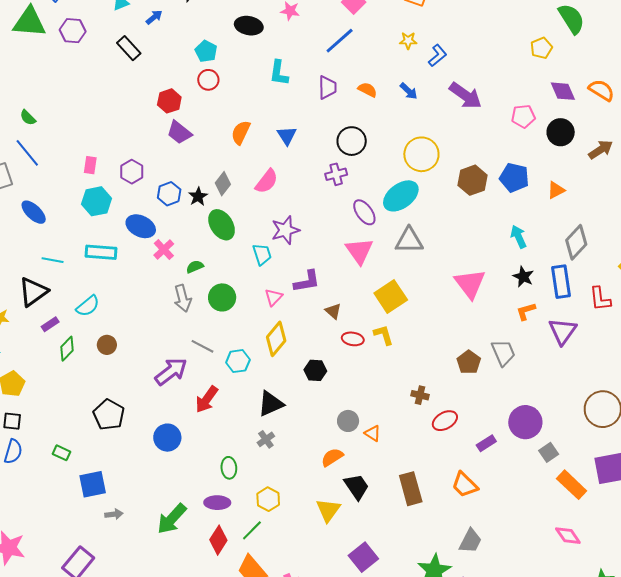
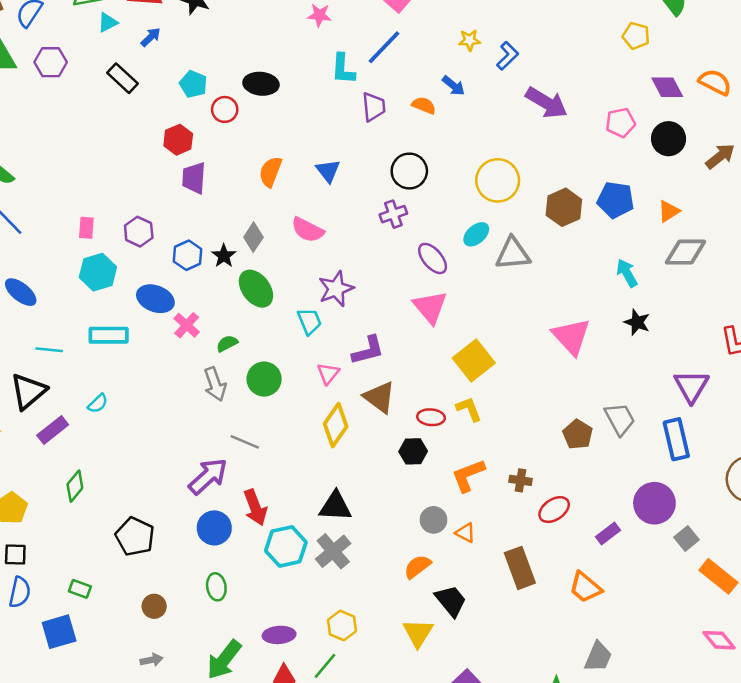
black ellipse: (249, 26) -> (261, 84), moved
yellow pentagon: (541, 48) -> (636, 36), turned -30
cyan pentagon: (206, 51) -> (193, 84), moved
cyan L-shape: (279, 73) -> (343, 69), moved
blue arrow: (409, 91) -> (453, 86), moved
purple trapezoid: (179, 132) -> (194, 178), turned 60
pink semicircle: (267, 181) -> (308, 230), turned 84
cyan ellipse: (401, 196) -> (476, 234), size x0.6
gray triangle: (409, 240) -> (513, 254), moved
gray diamond: (576, 242) -> (685, 252), moved, turned 52
blue rectangle: (561, 282) -> (676, 439), moved
cyan semicircle: (88, 306) -> (98, 403), size x0.7
brown triangle: (333, 311) -> (379, 397), moved, size x1.6
orange L-shape: (526, 311) -> (468, 475), moved, size x1.4
purple rectangle: (50, 324) -> (53, 430), size x1.4
brown circle: (107, 345) -> (154, 606), moved
green diamond: (67, 349) -> (75, 486), moved
cyan hexagon: (238, 361) -> (286, 546), moved, size x1.4
black hexagon: (315, 370) -> (413, 451), moved
red arrow: (207, 399) -> (255, 507), turned -52
black triangle: (271, 404) -> (335, 506), turned 32
blue circle: (167, 438) -> (214, 528), moved
gray cross: (266, 439) -> (333, 551), size x1.6
green ellipse: (229, 468) -> (216, 587), moved
blue square: (93, 484) -> (59, 632), moved
brown rectangle: (411, 489) -> (520, 568), moved

